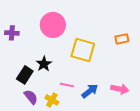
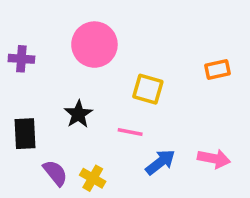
yellow square: (83, 50) -> (148, 89), size x0.7
black rectangle: (25, 75) -> (25, 134), moved, turned -36
pink line: (67, 85) -> (130, 132), moved

